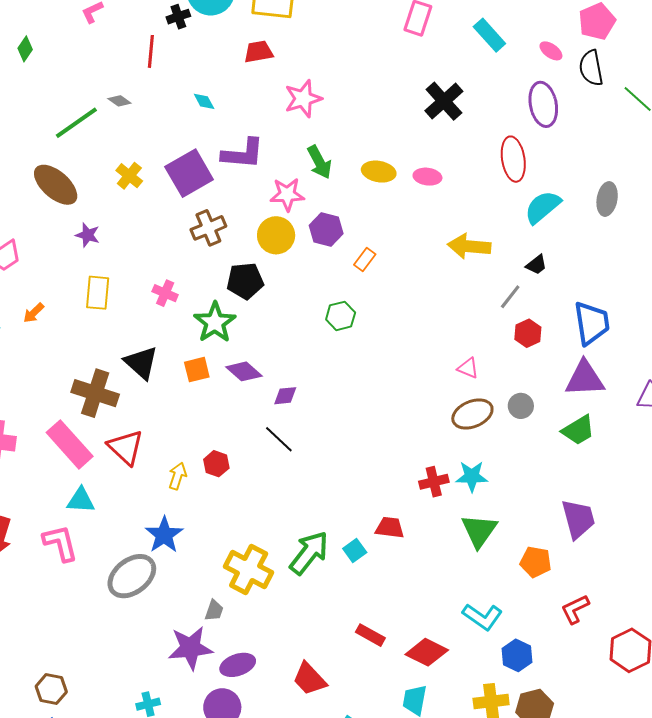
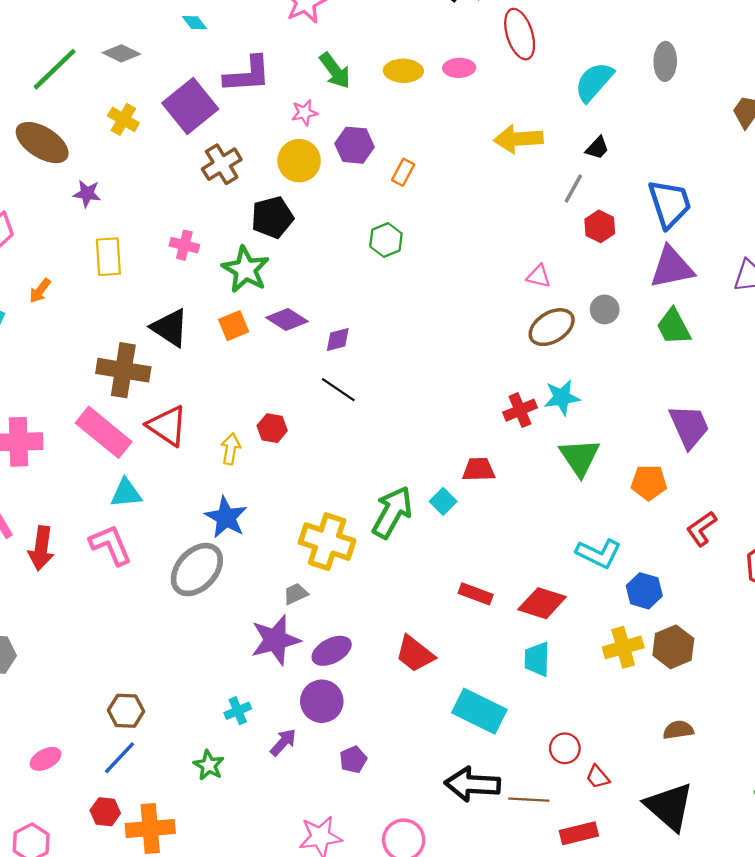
gray diamond: (119, 101) -> (121, 53), moved, size x1.4
red ellipse: (513, 159) -> (520, 34), moved
pink star: (287, 194) -> (304, 113), size x0.7
green trapezoid: (578, 430) -> (674, 327), turned 102
gray trapezoid: (214, 611) -> (296, 594), turned -125

